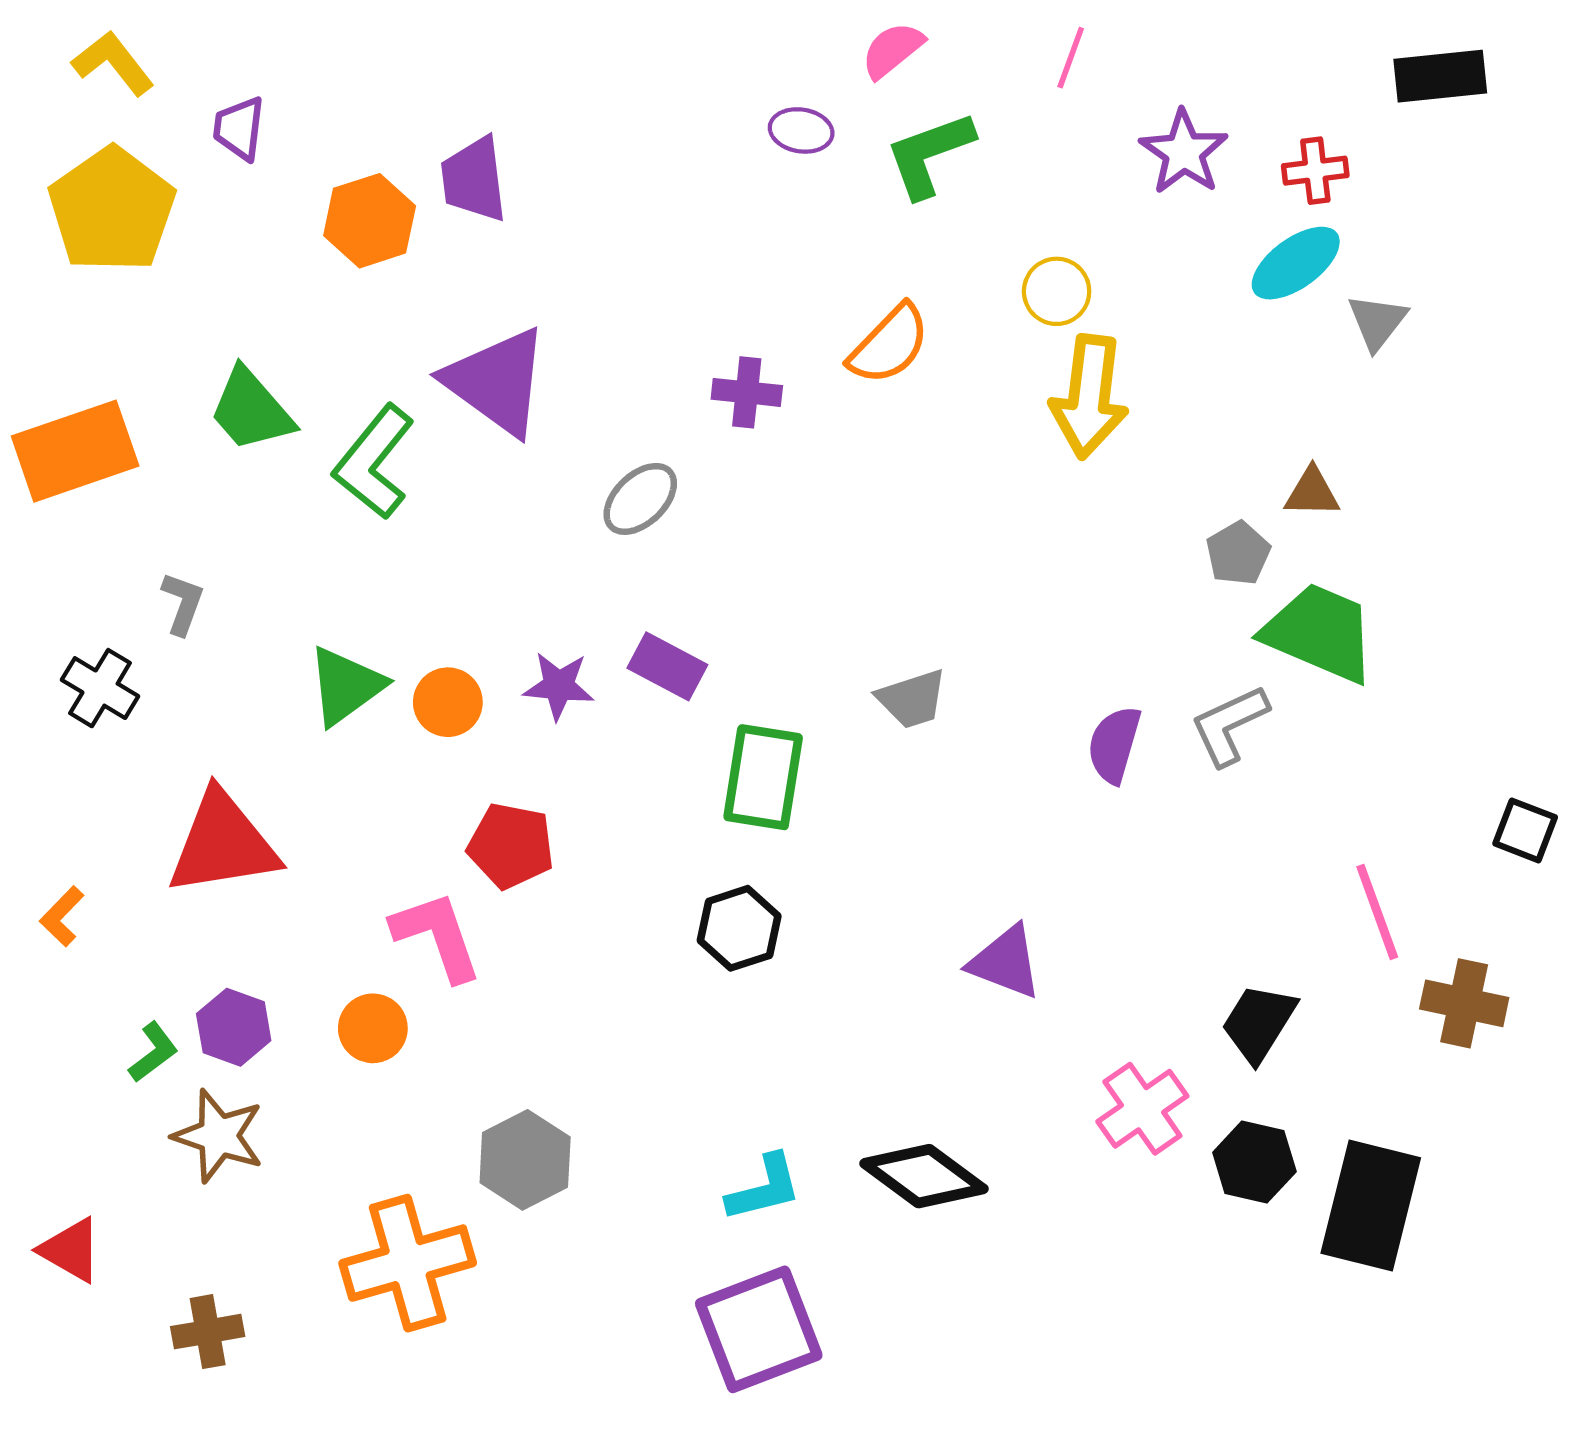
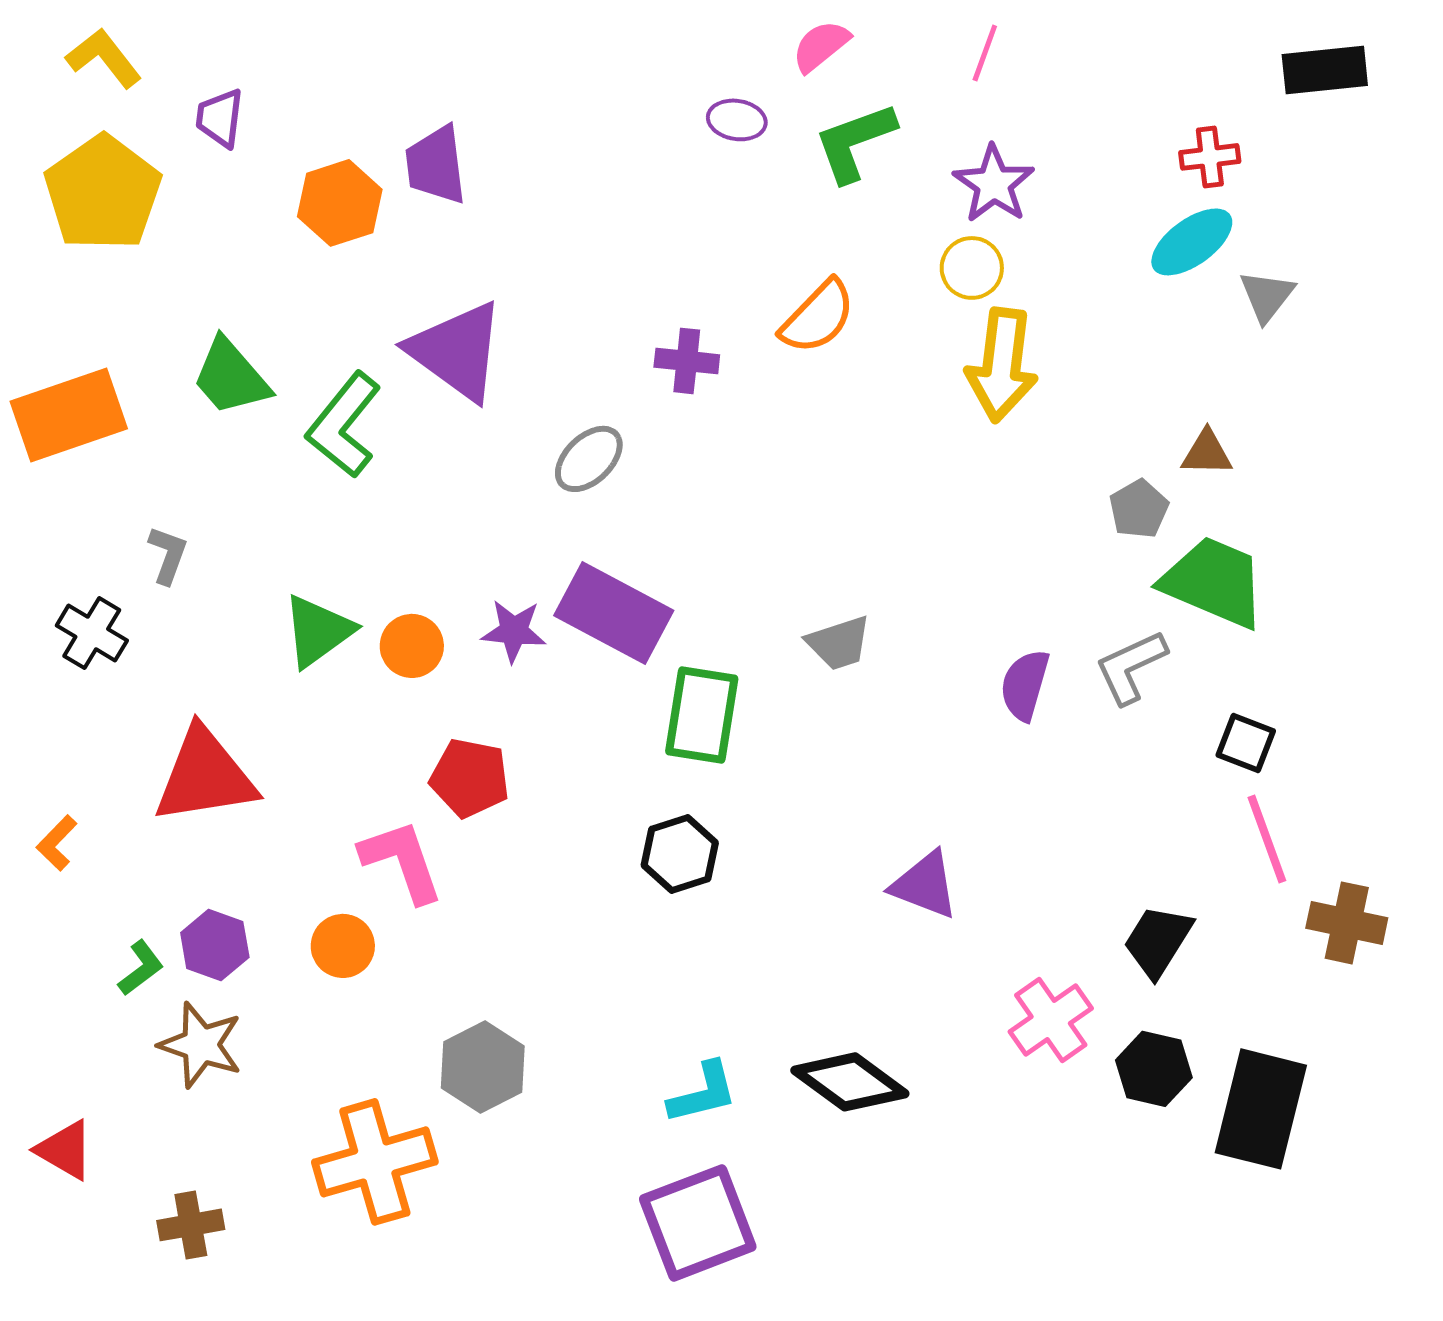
purple star: (1184, 152) -> (994, 184), moved
purple rectangle: (667, 666) -> (614, 613), size x1.6
black square: (1525, 830) -> (1246, 743), moved

